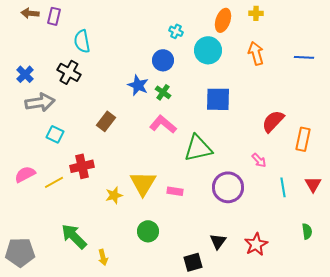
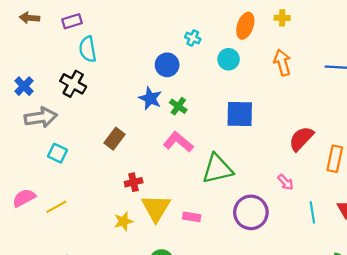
purple rectangle: (54, 16) -> (72, 21), moved, turned 60
cyan circle: (208, 50) -> (229, 59), size x0.7
blue circle: (163, 60) -> (167, 65), moved
red cross: (82, 166) -> (134, 182), moved, size x0.7

